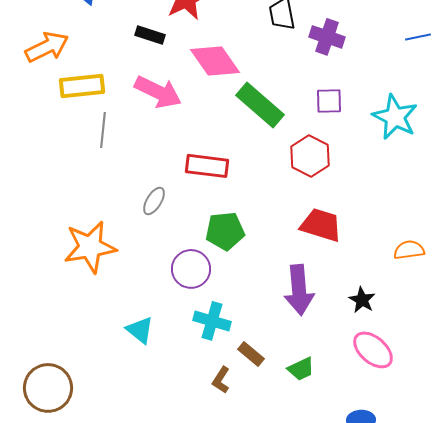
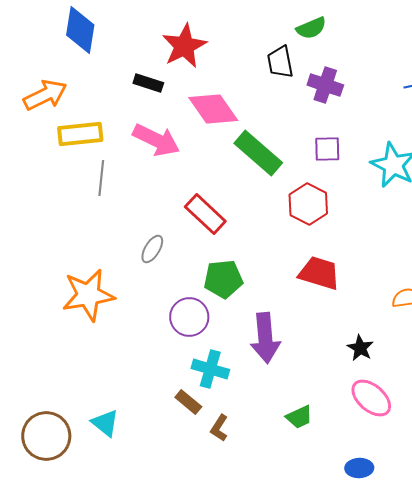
red rectangle: (207, 166) -> (205, 214), turned 36
purple arrow: (299, 290) -> (265, 338), moved
cyan triangle: (140, 330) -> (105, 423), moved
brown rectangle: (251, 354) -> (188, 402), moved

